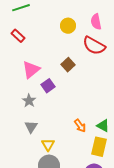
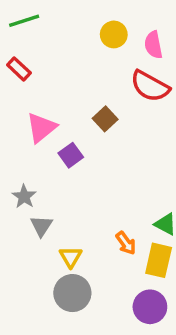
yellow circle: (68, 26) -> (114, 34), moved
gray star: (29, 101) -> (24, 197), moved
orange arrow: (80, 126) -> (126, 243), moved

